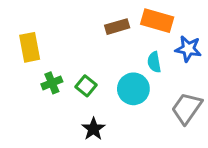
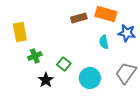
green square: (86, 86) -> (64, 64), moved
cyan circle: (133, 89) -> (90, 78), moved
black star: (93, 129) -> (46, 80), moved

